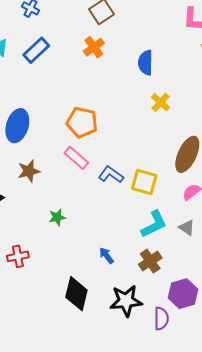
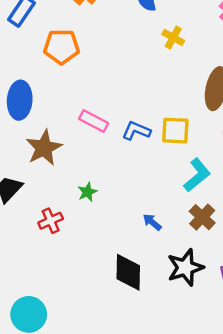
orange pentagon: (82, 122) -> (61, 47), moved
brown star: (29, 171) -> (44, 148), size x1.4
red cross: (18, 256) -> (51, 221), moved

